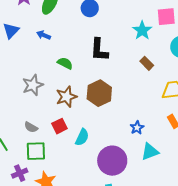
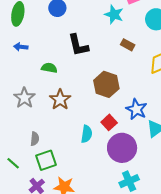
brown hexagon: (99, 93) -> (106, 84), moved
red square: (59, 126) -> (109, 122), moved
gray semicircle: (31, 127) -> (35, 139), turned -96
blue star: (137, 128) -> (136, 109), size x1.5

